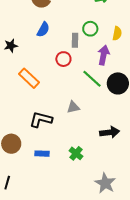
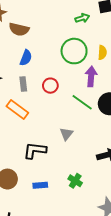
green circle: (90, 29) -> (74, 51), size x1.6
gray rectangle: (75, 40) -> (23, 84), moved
gray triangle: (73, 107) -> (66, 134), turned -32

